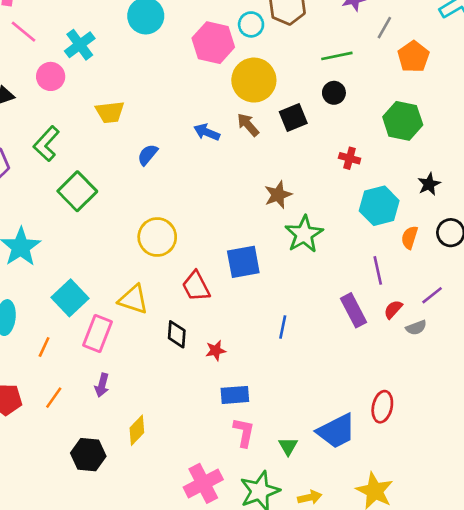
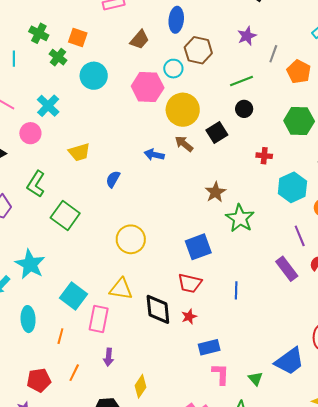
red trapezoid: (196, 286) -> (190, 283), moved, turned -40
black diamond: (177, 334) -> (158, 309), size x1.5

